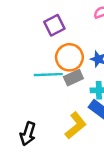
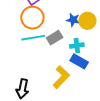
orange circle: (69, 57) -> (32, 18), moved

